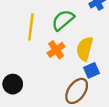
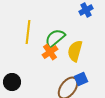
green semicircle: (63, 20) -> (55, 38), moved
blue square: (91, 70) -> (81, 79), moved

